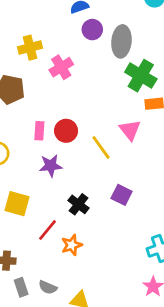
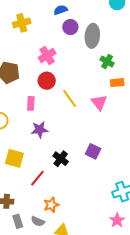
yellow cross: (30, 48) -> (22, 23), moved
green cross: (141, 76) -> (107, 61), size x0.6
red circle: (66, 131) -> (47, 81), moved
yellow line: (101, 147) -> (70, 98), moved
orange star: (72, 245) -> (51, 205), moved

